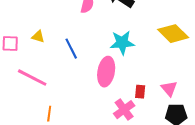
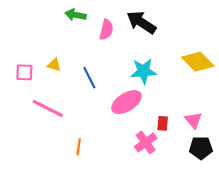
pink ellipse: (106, 72) -> (127, 102), turned 48
orange line: (49, 114) -> (79, 147), moved

